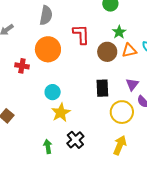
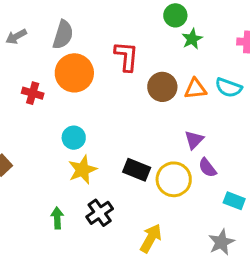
gray semicircle: (46, 15) -> (63, 35), moved
green star: (119, 32) -> (192, 39), moved
black rectangle: (102, 88) -> (137, 170), moved, turned -72
yellow arrow: (120, 145) -> (151, 238), moved

